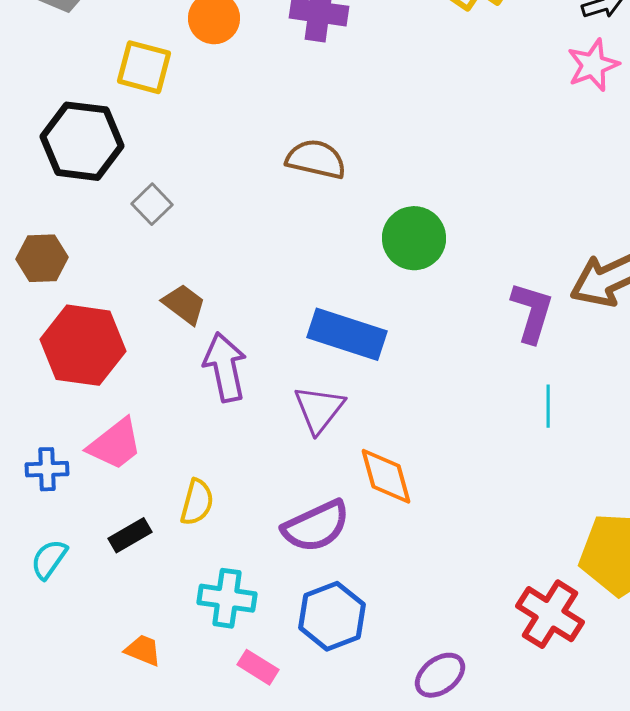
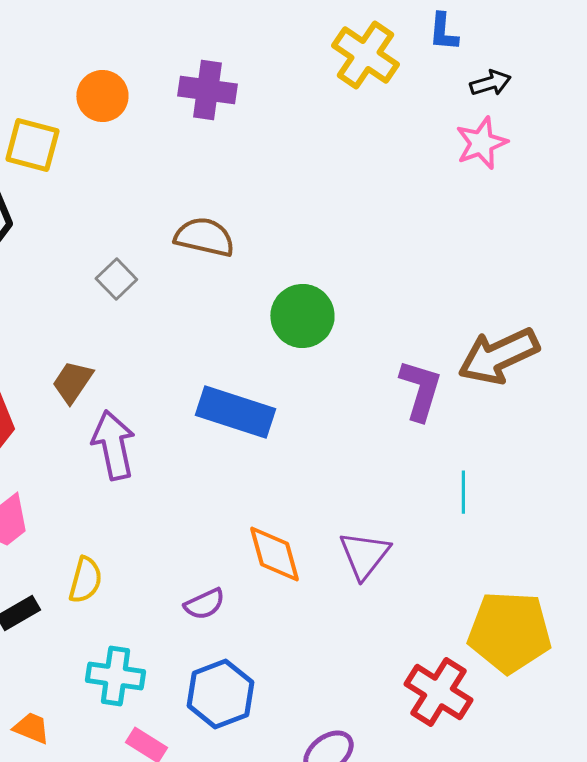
gray square: (152, 204) -> (116, 279), moved
brown trapezoid: (184, 304) -> (72, 382), turned -93
cyan line: (548, 406) -> (463, 492), moved
purple triangle: (319, 409) -> (364, 555), moved
purple semicircle: (316, 526) -> (204, 604), size x0.6

